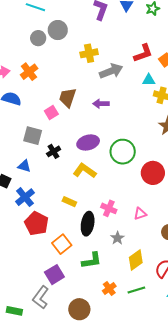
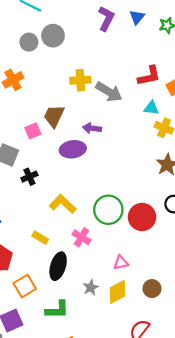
yellow cross: (89, 53) -> (80, 80), moved
gray arrow: (111, 71) -> (109, 92), turned 45
purple ellipse: (88, 142) -> (73, 149), moved
green circle: (123, 152) -> (108, 210), moved
pink cross: (109, 208) -> (81, 237), moved
yellow diamond: (136, 260) -> (117, 292), moved

